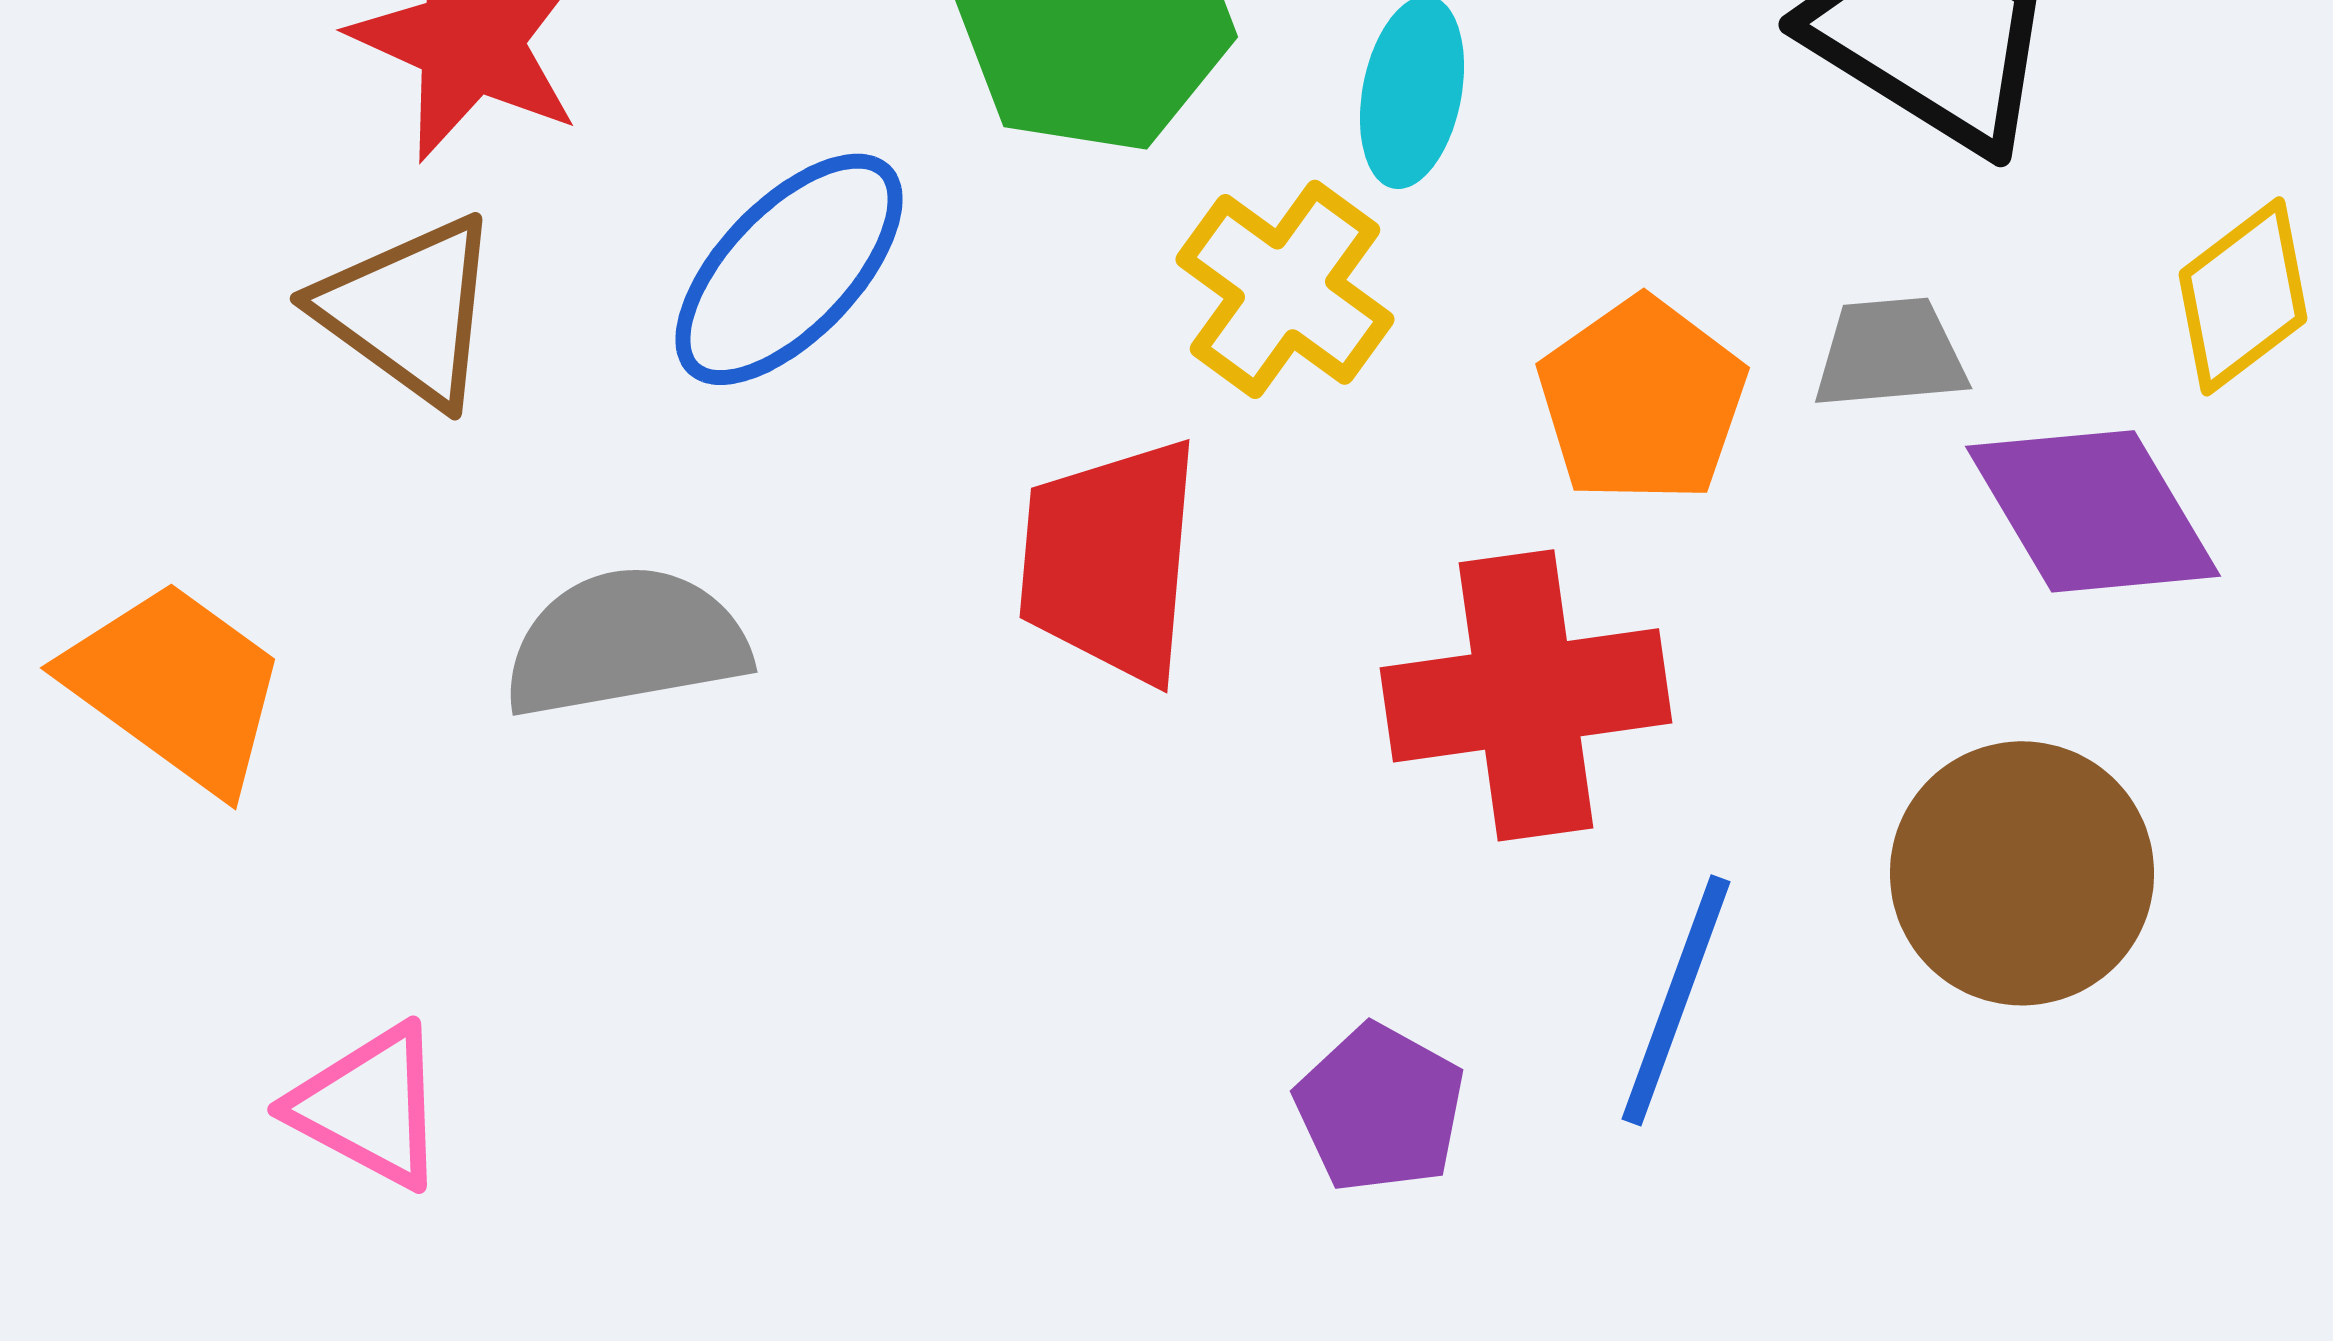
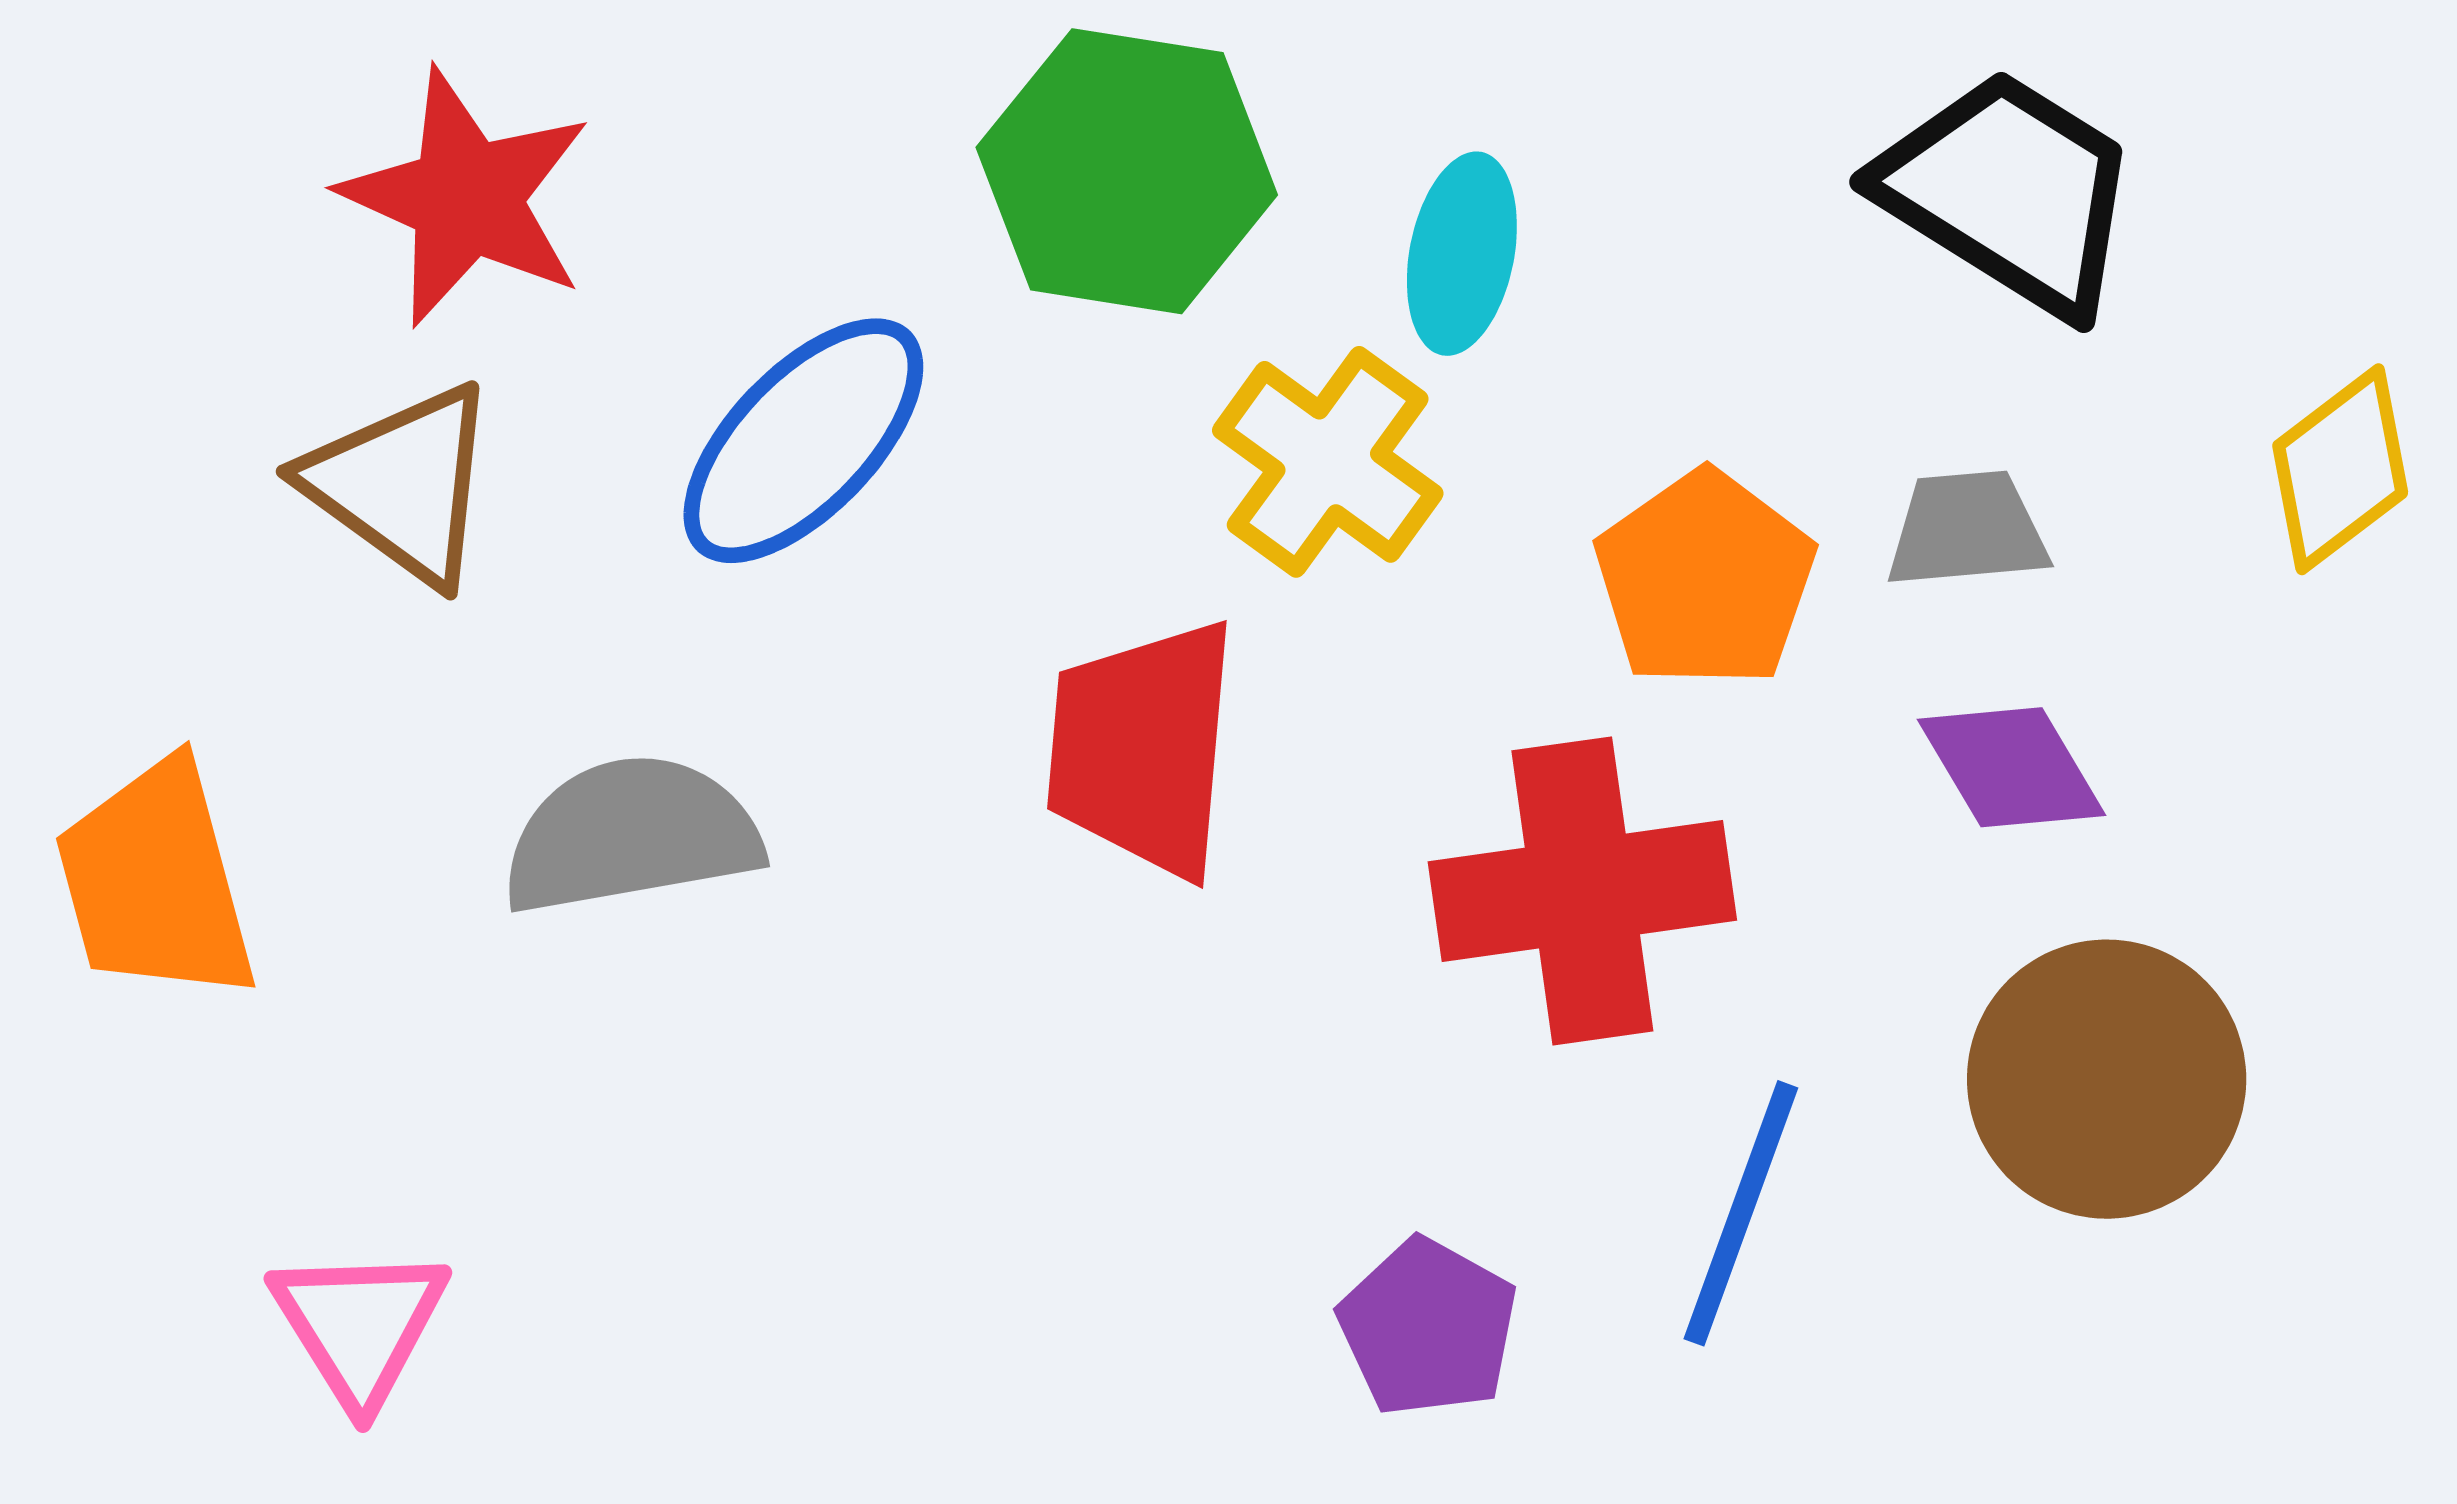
purple diamond: (2093, 511) -> (2011, 767), moved, size x0.7
orange trapezoid: (176, 686) -> (156, 881), turned -141
pink triangle: (369, 1106) -> (360, 1325), turned 30

